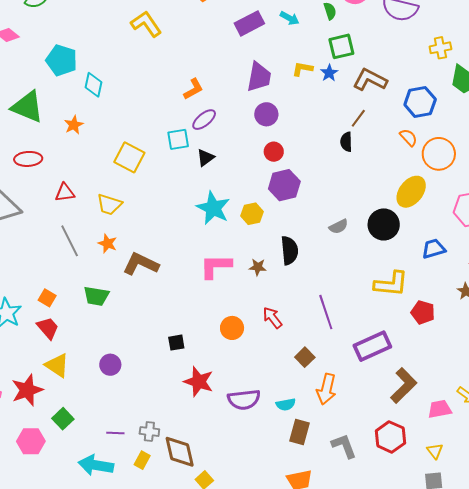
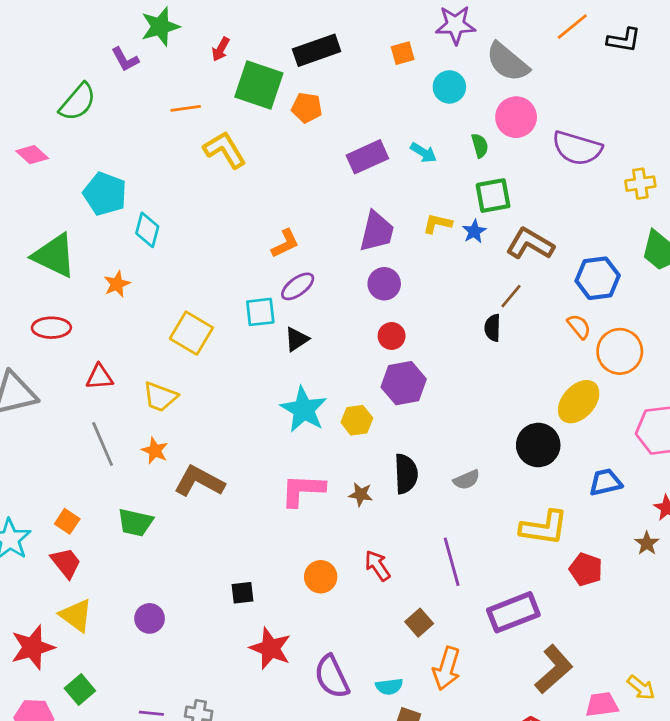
yellow cross: (440, 48) -> (640, 184), moved
gray semicircle: (339, 227) -> (467, 480), moved
purple semicircle: (244, 400) -> (332, 677), turned 68

